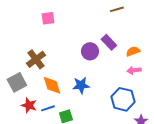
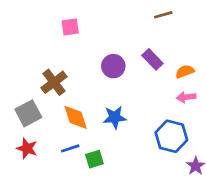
purple circle: (90, 51) -> (113, 66), moved
red star: (29, 105) -> (27, 148), moved

